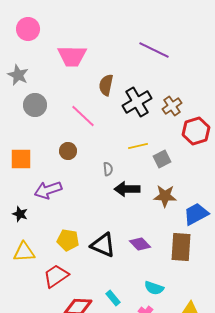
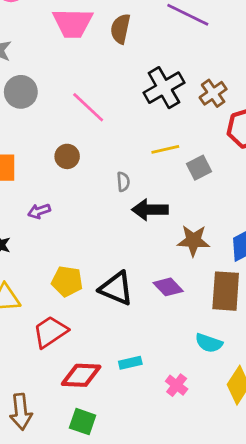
brown semicircle: (106, 85) -> (120, 29), moved
purple arrow: (48, 190) -> (39, 211), size x0.6
brown star: (165, 196) -> (193, 241), moved
cyan semicircle: (154, 288) -> (209, 343), moved
cyan rectangle: (113, 298) -> (130, 363), turned -63

